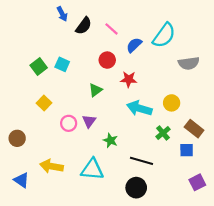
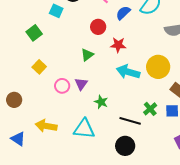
cyan square: (62, 64) -> (56, 11), moved
yellow circle: (172, 103) -> (158, 67), size x1.5
green cross: (163, 133) -> (150, 109), moved

